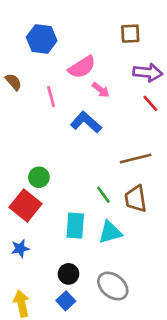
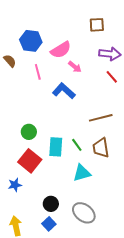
blue hexagon: (42, 39) -> (31, 41), moved
red square: (26, 205) -> (30, 161), moved
cyan rectangle: (75, 226) -> (56, 147), moved

